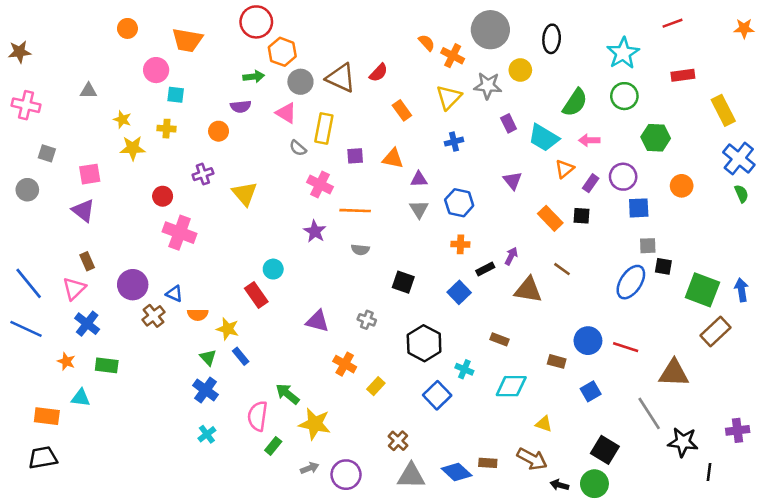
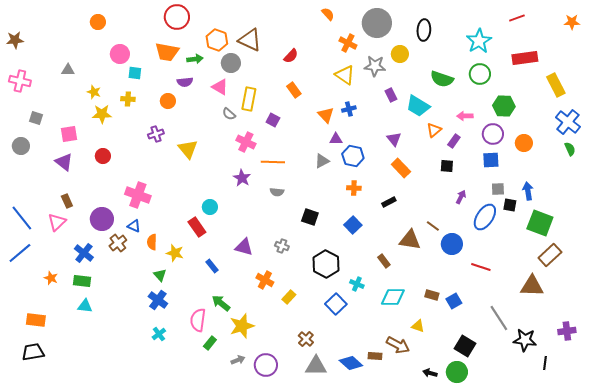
red circle: (256, 22) -> (177, 17), moved
orange trapezoid: (187, 40) -> (167, 52), moved
orange semicircle: (427, 43) -> (328, 14), moved
red rectangle: (683, 75) -> (525, 58), size x1.4
brown triangle: (341, 78) -> (250, 40), moved
yellow triangle: (449, 97) -> (345, 75), turned -40
green semicircle: (575, 103) -> (442, 79), turned 75
orange rectangle: (402, 110) -> (294, 90), moved
pink arrow: (589, 140) -> (465, 116), moved
purple square: (355, 156) -> (273, 120), turned 32
orange triangle: (393, 158) -> (326, 115), moved, turned 36
purple circle: (623, 177) -> (493, 134), moved
purple triangle: (419, 179) -> (336, 139), moved
red circle: (163, 196) -> (103, 156), moved
gray triangle: (419, 209) -> (322, 161), turned 35
orange rectangle: (550, 218) -> (401, 168), moved
pink cross: (180, 233) -> (138, 195), moved
purple arrow: (511, 256) -> (461, 197), moved
black rectangle: (485, 269) -> (389, 202), moved
brown line: (562, 269) -> (433, 226), moved
brown triangle: (528, 290) -> (410, 240), moved
blue arrow: (741, 290) -> (528, 191), moved
orange semicircle: (198, 315) -> (152, 242), turned 91
blue cross: (87, 324) -> (84, 253), moved
blue line: (26, 329) -> (20, 253), turned -65
brown rectangle: (500, 339) -> (384, 261), turned 32
blue circle: (588, 341) -> (452, 244), moved
blue rectangle: (241, 356) -> (212, 266), moved
brown rectangle: (557, 361) -> (432, 295), moved
brown triangle: (674, 373) -> (532, 286), moved
cyan triangle: (81, 398) -> (85, 306), moved
yellow star: (315, 424) -> (242, 326), turned -30
brown arrow: (532, 459) -> (398, 345), moved

